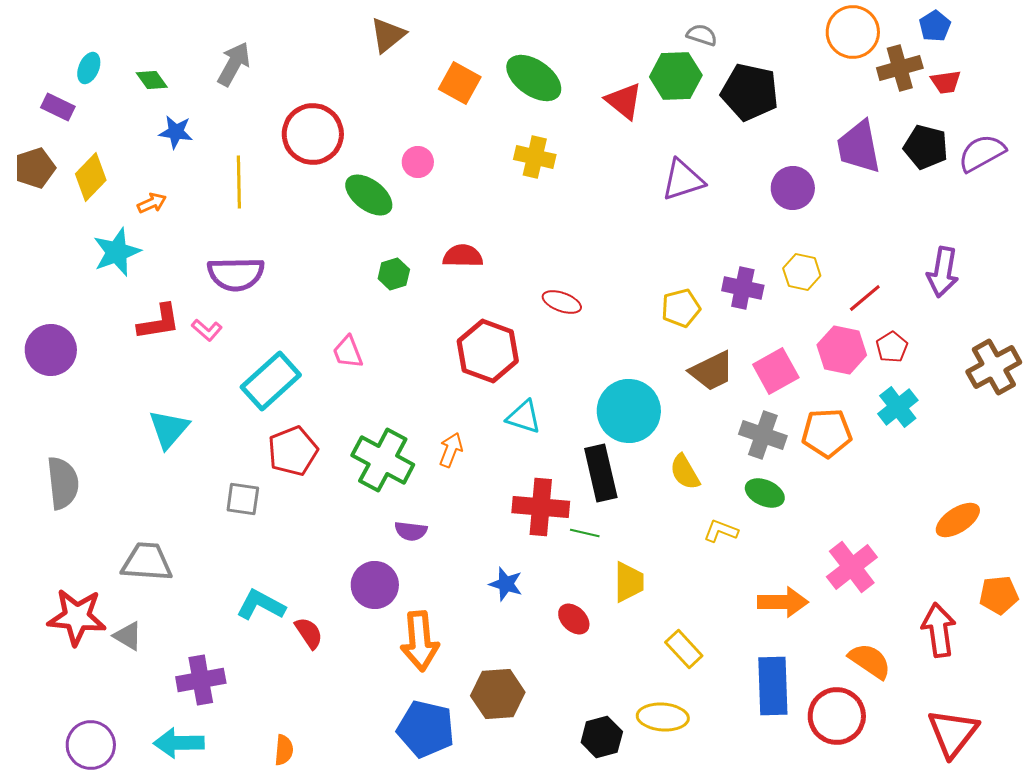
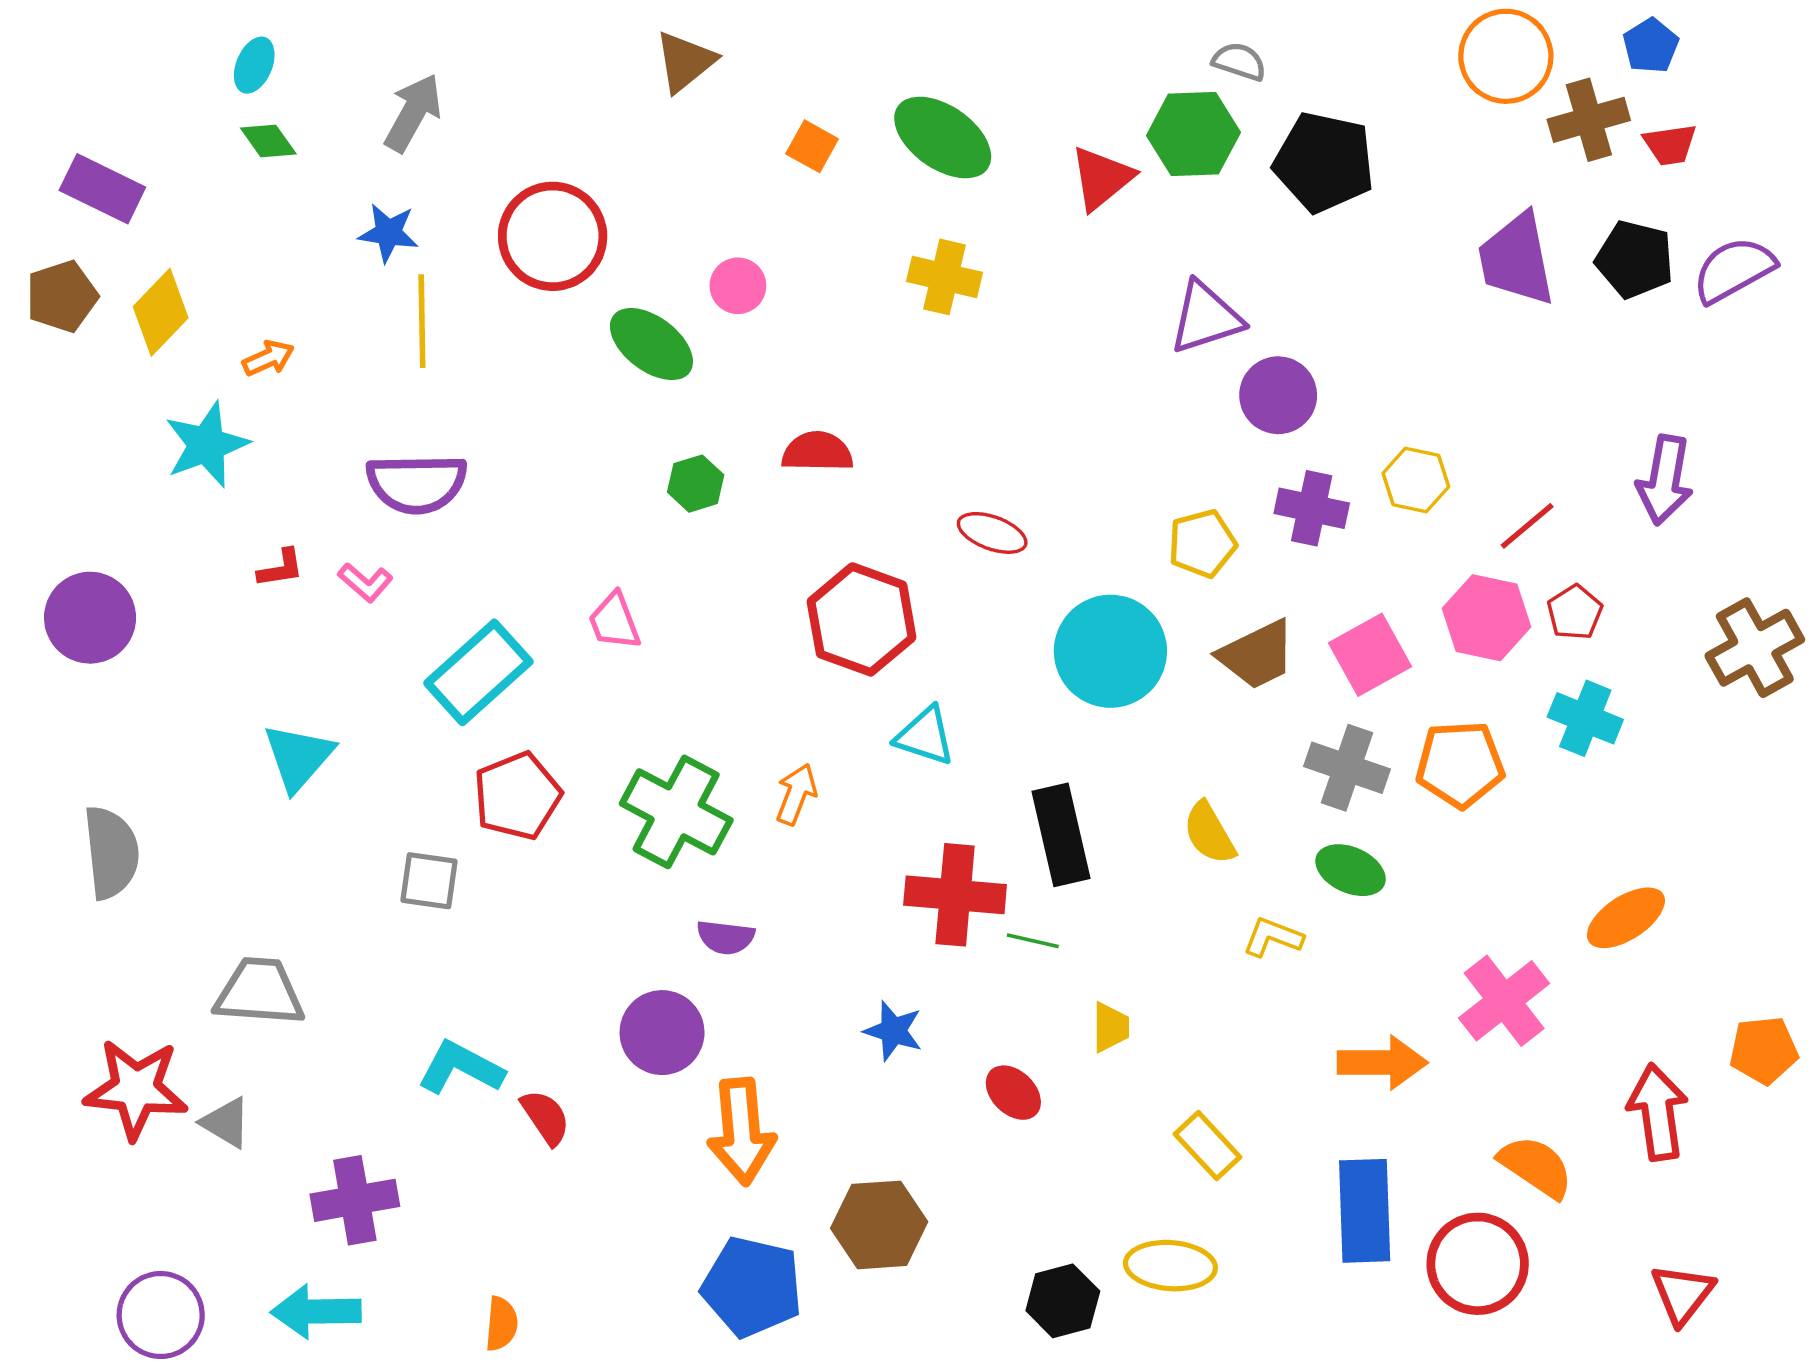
cyan ellipse: (89, 68) -> (254, 65), moved
orange square: (460, 83) -> (812, 146), size x0.7
red triangle: (624, 101) -> (1102, 178), turned 42
purple rectangle: (58, 107) -> (102, 189), size x1.4
blue star: (176, 132) -> (388, 233), moved
purple circle: (793, 188) -> (1278, 395), moved
red L-shape: (159, 322) -> (281, 568), size x0.6
cyan cross: (898, 407) -> (1585, 718), turned -30
cyan circle: (629, 411) -> (1110, 651), moved
orange ellipse: (958, 520) -> (1626, 918), moved
yellow trapezoid: (629, 582) -> (1110, 1027), size x0.7
red triangle: (953, 733) -> (1682, 1294), size x0.7

